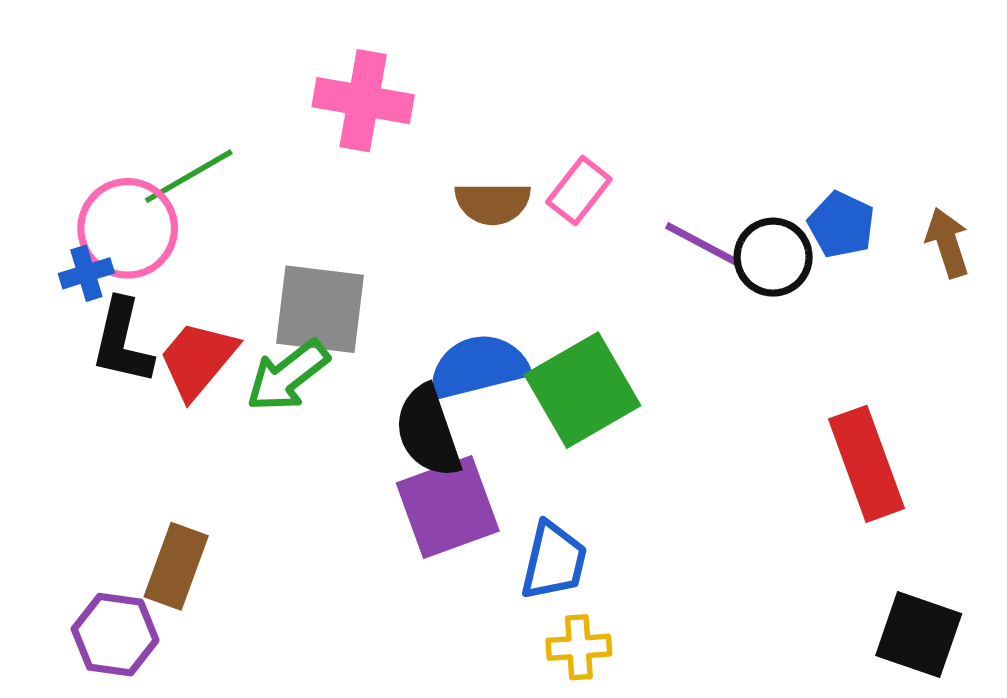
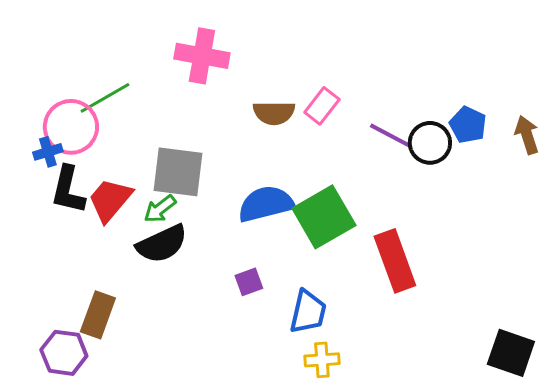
green arrow: (288, 376) -> (160, 209), size x0.7
black semicircle: (428, 431) -> (162, 244), moved, turned -96
red rectangle: (867, 464) -> (395, 261), moved
purple square: (448, 507) -> (249, 282), size x0.5

